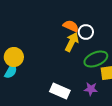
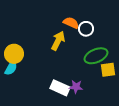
yellow arrow: (72, 42) -> (58, 41), moved
purple star: (91, 89) -> (76, 87), moved

